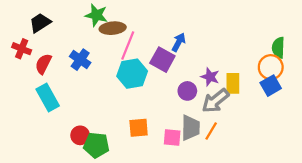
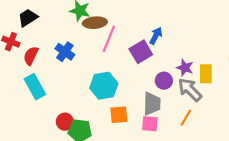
purple square: (162, 60) -> (141, 52), turned 30
cyan hexagon: (132, 74) -> (104, 86), moved
gray arrow: (215, 101) -> (190, 90), turned 84
gray trapezoid: (191, 128) -> (152, 104), moved

